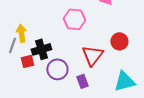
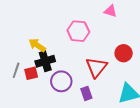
yellow arrow: (21, 33) -> (37, 45), moved, turned -48
gray line: (12, 45) -> (16, 70), moved

